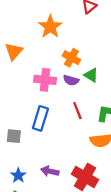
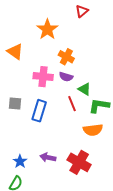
orange triangle: (14, 51) -> (15, 52), turned -36
green triangle: (91, 75) -> (84, 89), moved
gray square: (14, 136) -> (15, 104), moved

